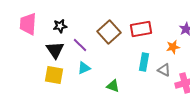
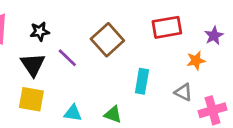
red rectangle: (141, 29) -> (167, 27), moved
cyan rectangle: (144, 62) -> (142, 81), moved
cyan triangle: (84, 68) -> (73, 113), moved, turned 32

